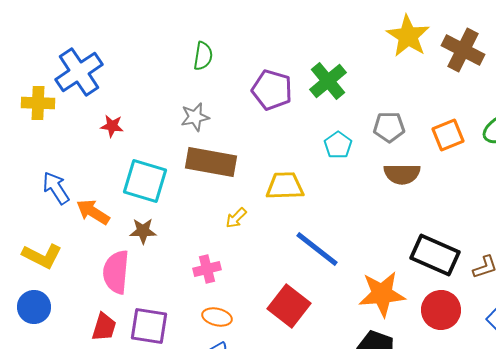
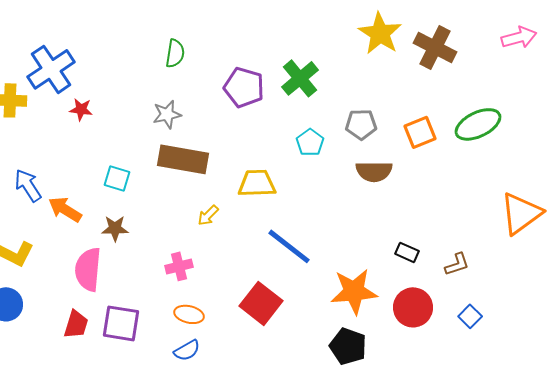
red star: (112, 126) -> (81, 109), moved
cyan square: (145, 181) -> (117, 178), size x0.6
black rectangle: (435, 255) -> (407, 252), size x0.5

